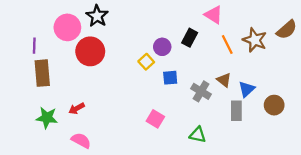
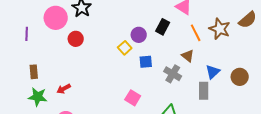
red circle: (90, 51) -> (76, 39), size x0.6
brown rectangle: (42, 73) -> (34, 72), moved, size x0.6
brown triangle: (224, 80) -> (188, 56), moved
brown circle: (274, 105) -> (240, 77), moved

